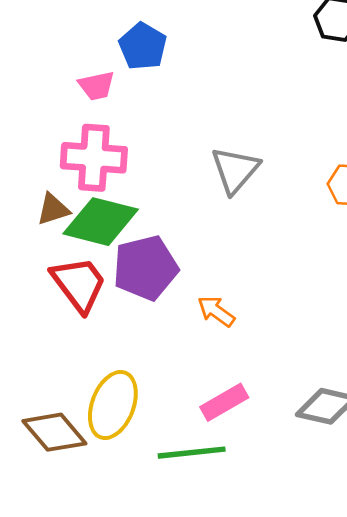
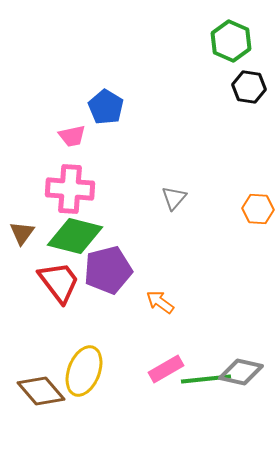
gray triangle: (235, 170) -> (174, 198), size x0.7
brown triangle: (53, 209) -> (22, 233), moved, turned -36
green line: (192, 453) -> (206, 379), moved

